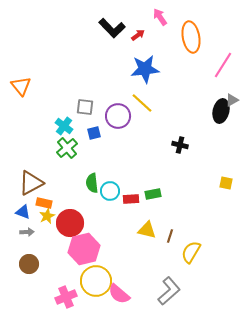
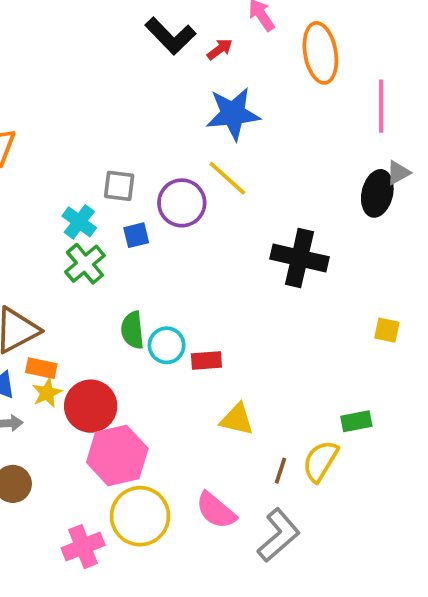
pink line: (223, 65) -> (381, 106), turned -32
black cross: (180, 145) -> (299, 258), size x1.8
green rectangle: (153, 194) -> (356, 421), moved
brown line: (170, 236) -> (280, 471), moved
pink semicircle: (119, 294) -> (216, 510), moved

